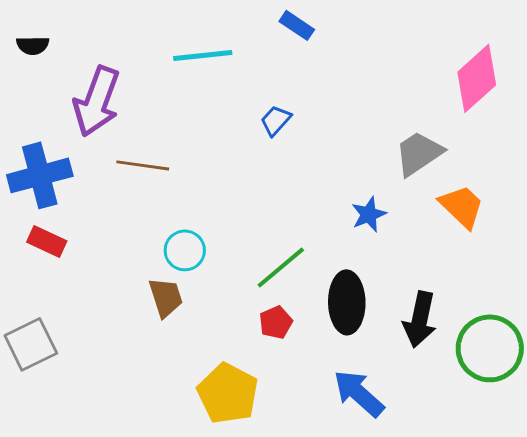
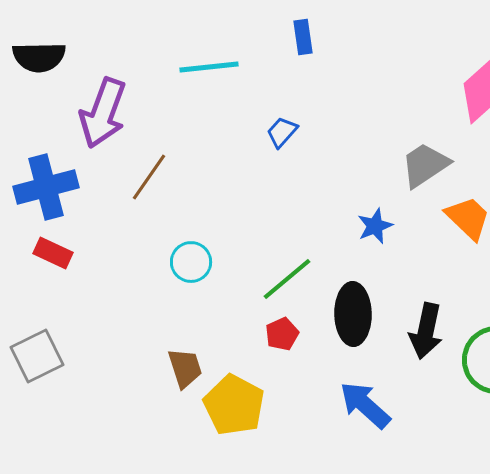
blue rectangle: (297, 25) -> (303, 37), turned 48
black semicircle: (33, 45) -> (39, 57), size x1.6
brown line: (143, 165) -> (149, 177), turned -63
brown trapezoid: (166, 297) -> (185, 368), moved

